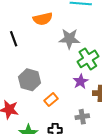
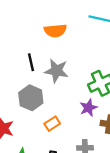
black line: (14, 39) -> (31, 62), moved
gray star: (69, 39) -> (56, 71), moved

